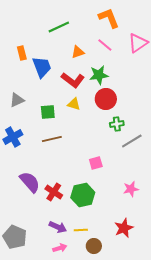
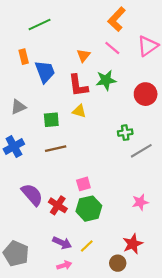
orange L-shape: (109, 18) -> (117, 19), turned -115
green line: (59, 27) -> (40, 24), moved
orange triangle: (78, 52) -> (83, 56), turned -32
red L-shape: (73, 80) -> (78, 85), turned 45
red circle: (106, 99) -> (146, 94), moved
pink square: (96, 163) -> (83, 184), moved
yellow line: (81, 230) -> (87, 246), turned -40
brown circle: (94, 246) -> (118, 263), moved

